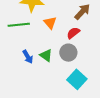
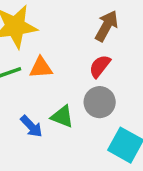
orange triangle: (50, 23) -> (41, 68), moved, turned -40

